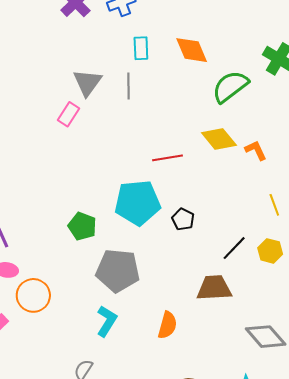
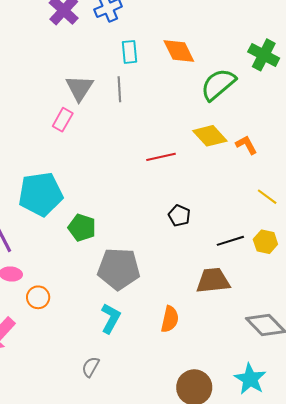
cyan pentagon: (137, 203) -> (41, 194), moved
yellow line: (274, 205) -> (267, 197), turned -30
black line: (234, 248) -> (230, 241), turned 32
orange circle: (33, 295) -> (38, 297), size x0.7

